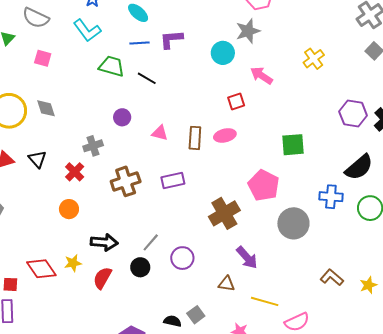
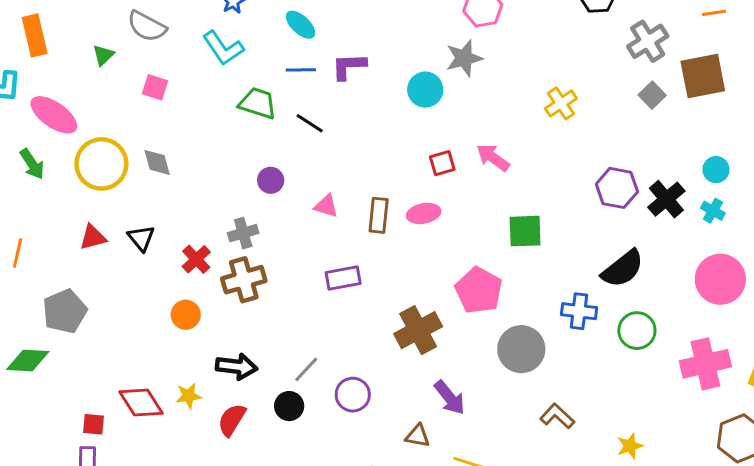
pink arrow: (262, 75) -> (493, 158), moved
gray cross: (93, 146) -> (243, 233), moved
brown cross: (126, 181) -> (244, 280), moved
brown L-shape: (332, 277) -> (557, 416), moved

